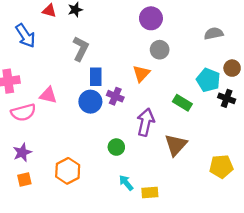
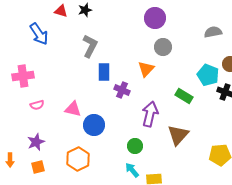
pink triangle: (48, 95) -> (73, 109), moved
blue circle: (90, 102) -> (94, 125), moved
pink semicircle: (23, 112) -> (37, 105), size x0.6
green circle: (116, 147) -> (135, 146), moved

